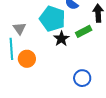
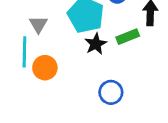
blue circle: (82, 78) -> (111, 92), moved

